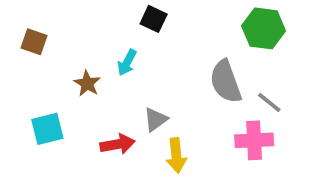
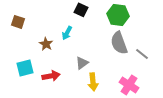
green hexagon: (264, 28) -> (118, 15), moved
pink cross: (254, 140) -> (129, 85), moved, turned 36
red arrow: (118, 144) -> (51, 76), moved

